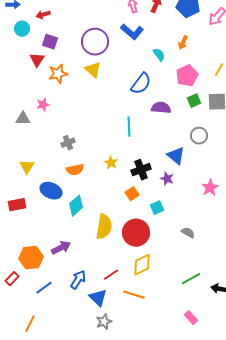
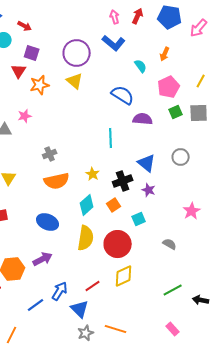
red arrow: (43, 15) -> (25, 26), turned -136
blue semicircle: (141, 84) -> (123, 95), turned -95
gray circle: (199, 136) -> (181, 157), moved
blue triangle: (176, 156) -> (147, 163), moved
orange semicircle: (75, 170) -> (57, 181), size x1.4
pink star: (210, 188) -> (192, 211), moved
blue ellipse: (51, 191) -> (48, 222), moved
cyan diamond: (76, 206) -> (87, 205), moved
blue line: (44, 288) -> (36, 305), moved
orange line: (134, 295) -> (116, 329), moved

